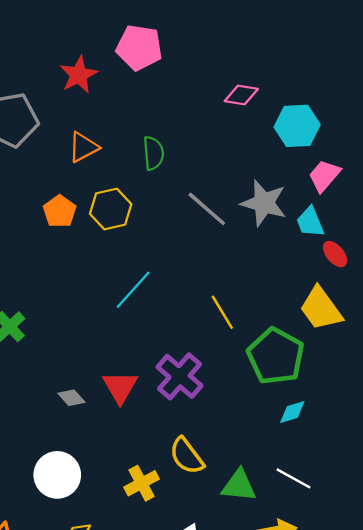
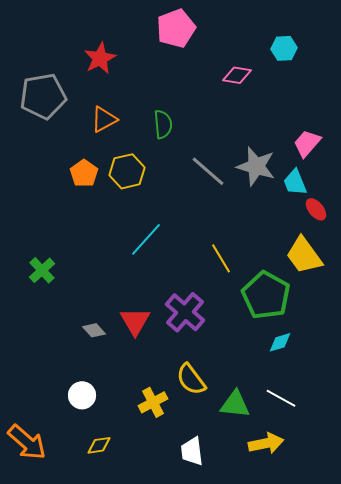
pink pentagon: (139, 47) -> (176, 28), moved, turned -30
cyan hexagon: (297, 126) -> (284, 48), moved, size x0.7
white circle: (57, 475) -> (82, 395), size x0.7

